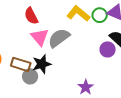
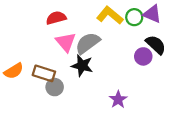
red semicircle: (31, 16) -> (56, 18), turned 102
black star: (42, 64) -> (82, 66), moved, turned 30

